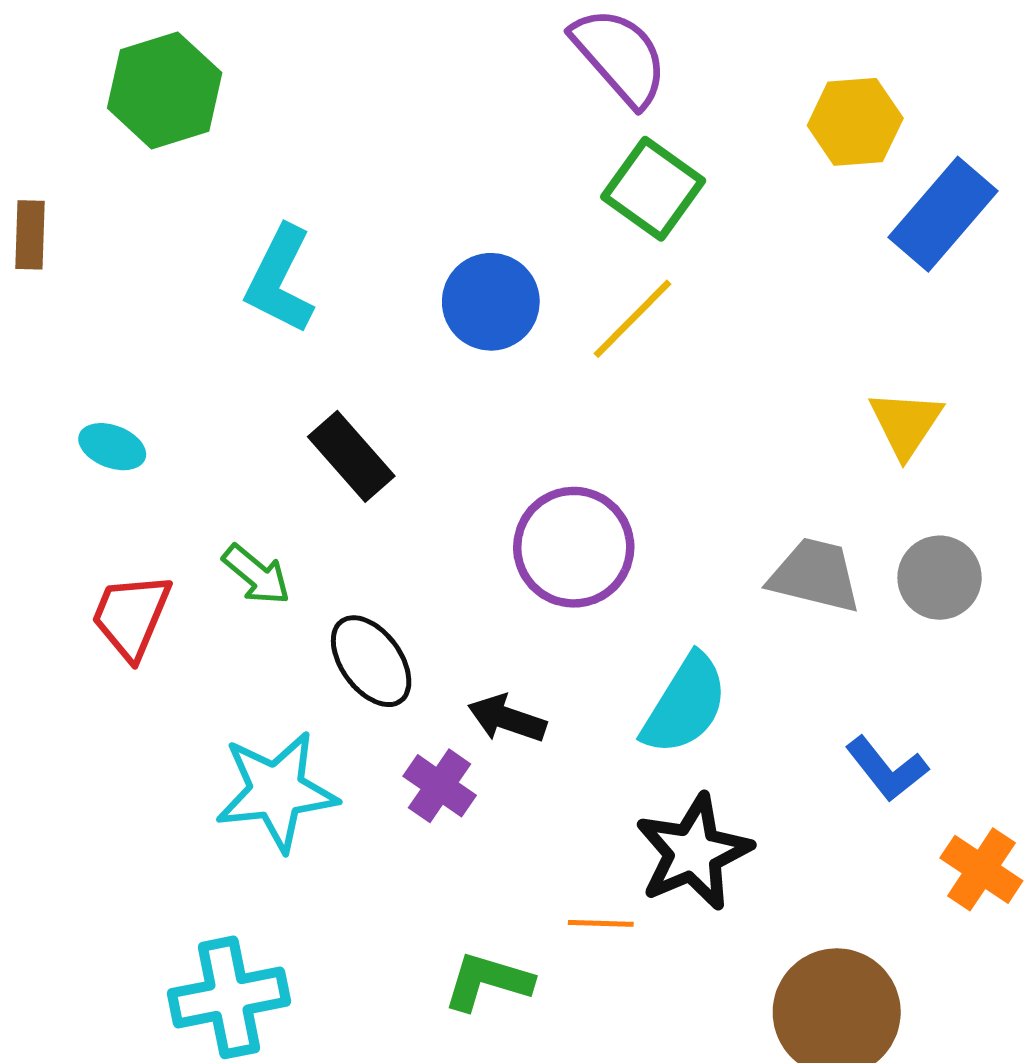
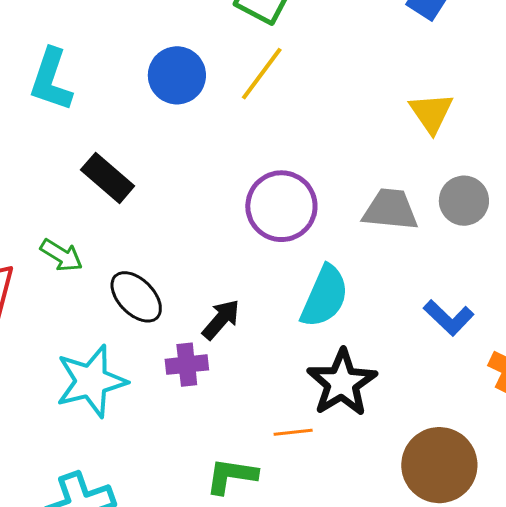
purple circle: (574, 547) -> (281, 206), moved
black arrow: (507, 719) -> (221, 319), turned 120
purple cross: (440, 786) -> (187, 365), turned -33

